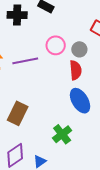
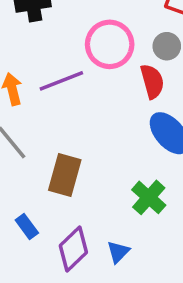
pink circle: (56, 45) -> (110, 44), size x1.4
gray circle: (79, 49) -> (167, 46), moved

